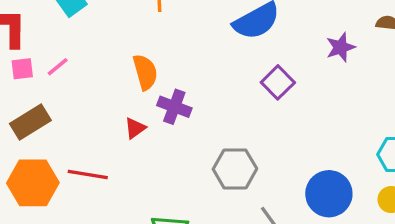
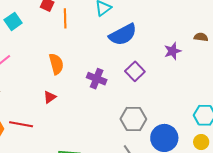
purple cross: (174, 107) -> (97, 79), moved
gray hexagon: (235, 169) -> (133, 119), moved

